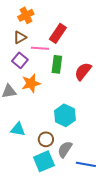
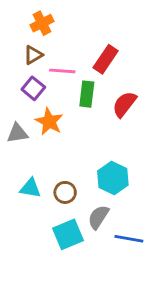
red rectangle: (58, 33) -> (106, 59), moved
orange star: (31, 83) -> (49, 122), turned -30
cyan hexagon: (65, 115) -> (113, 178), moved
brown circle: (46, 139) -> (65, 192), moved

